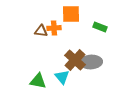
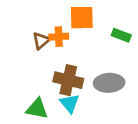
brown triangle: (41, 31) -> (41, 41), turned -48
brown cross: (75, 60) -> (68, 80), moved, turned -30

